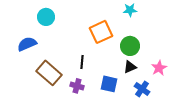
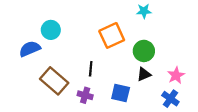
cyan circle: (46, 17) -> (51, 30), moved
blue cross: (142, 89) -> (170, 99), moved

